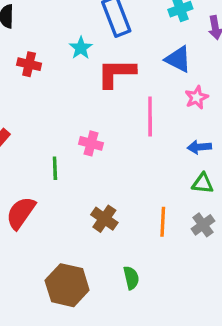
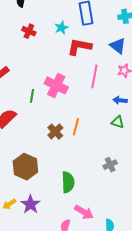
pink cross: (91, 143) -> (56, 85), size x1.6
orange line: (163, 222) -> (76, 127), moved
gray cross: (203, 225) -> (110, 165), moved
green semicircle: (131, 278) -> (68, 182), moved, size x1.5

